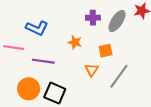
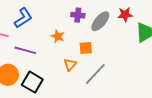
blue L-shape: (37, 28) -> (23, 18), turned -65

